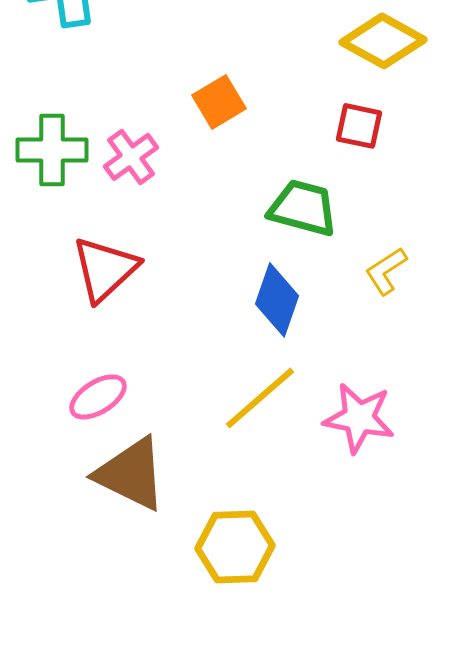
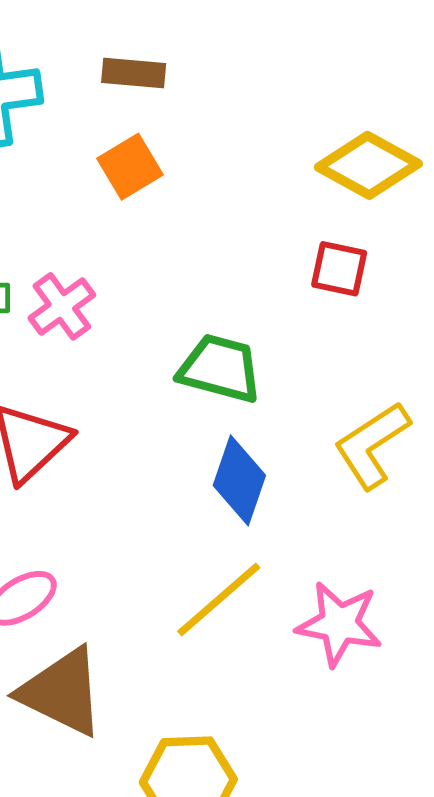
orange square: (219, 102) -> (130, 167), moved
green trapezoid: (303, 208) -> (220, 368), moved
yellow L-shape: (386, 271) -> (372, 445), size x1.5

